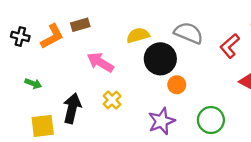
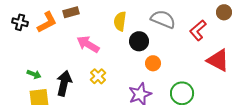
yellow semicircle: (138, 35) -> (120, 21), turned -66
black circle: (160, 59) -> (139, 41), size x0.7
green arrow: (33, 84) -> (34, 74), moved

